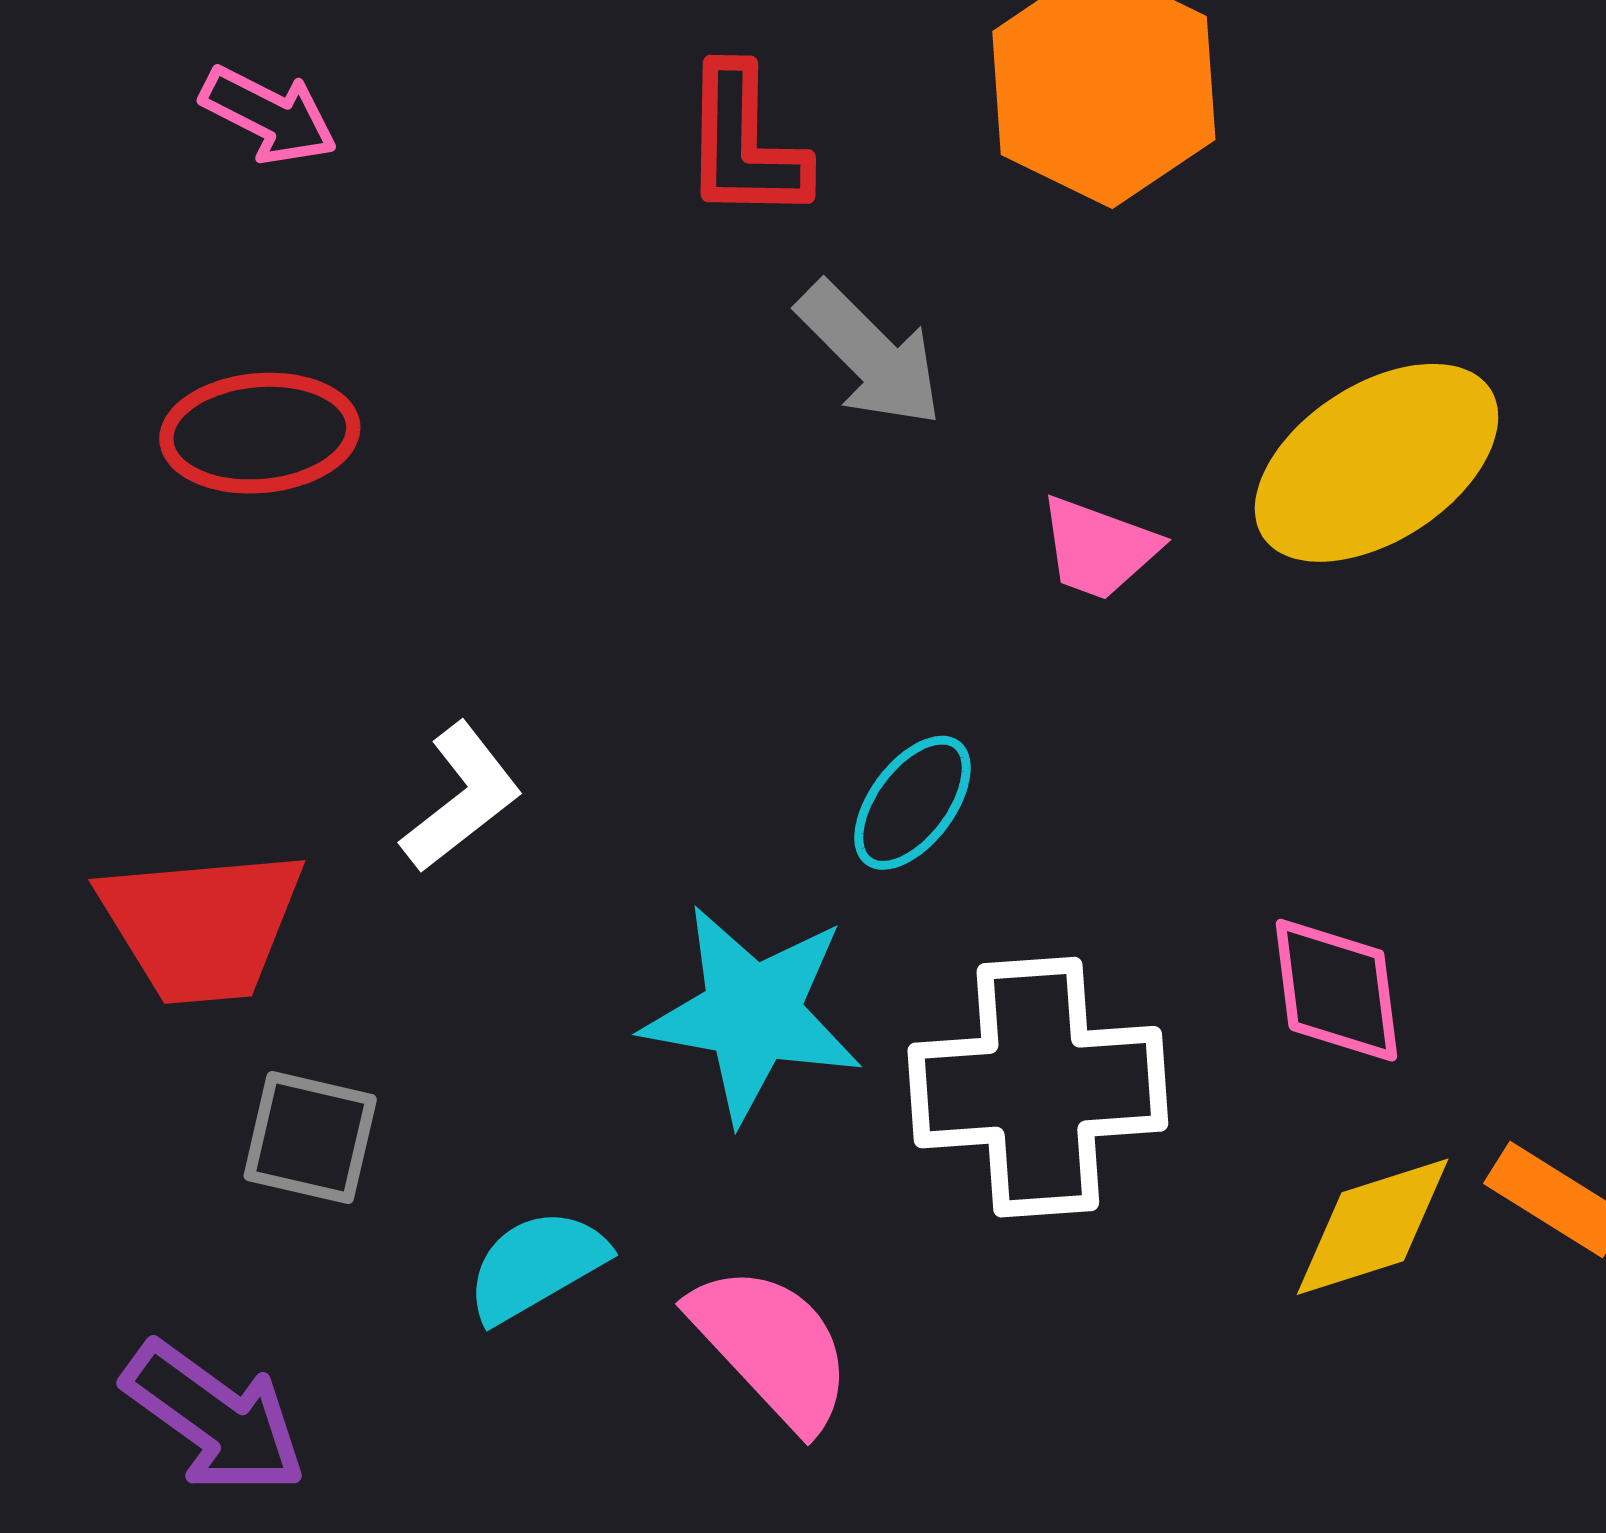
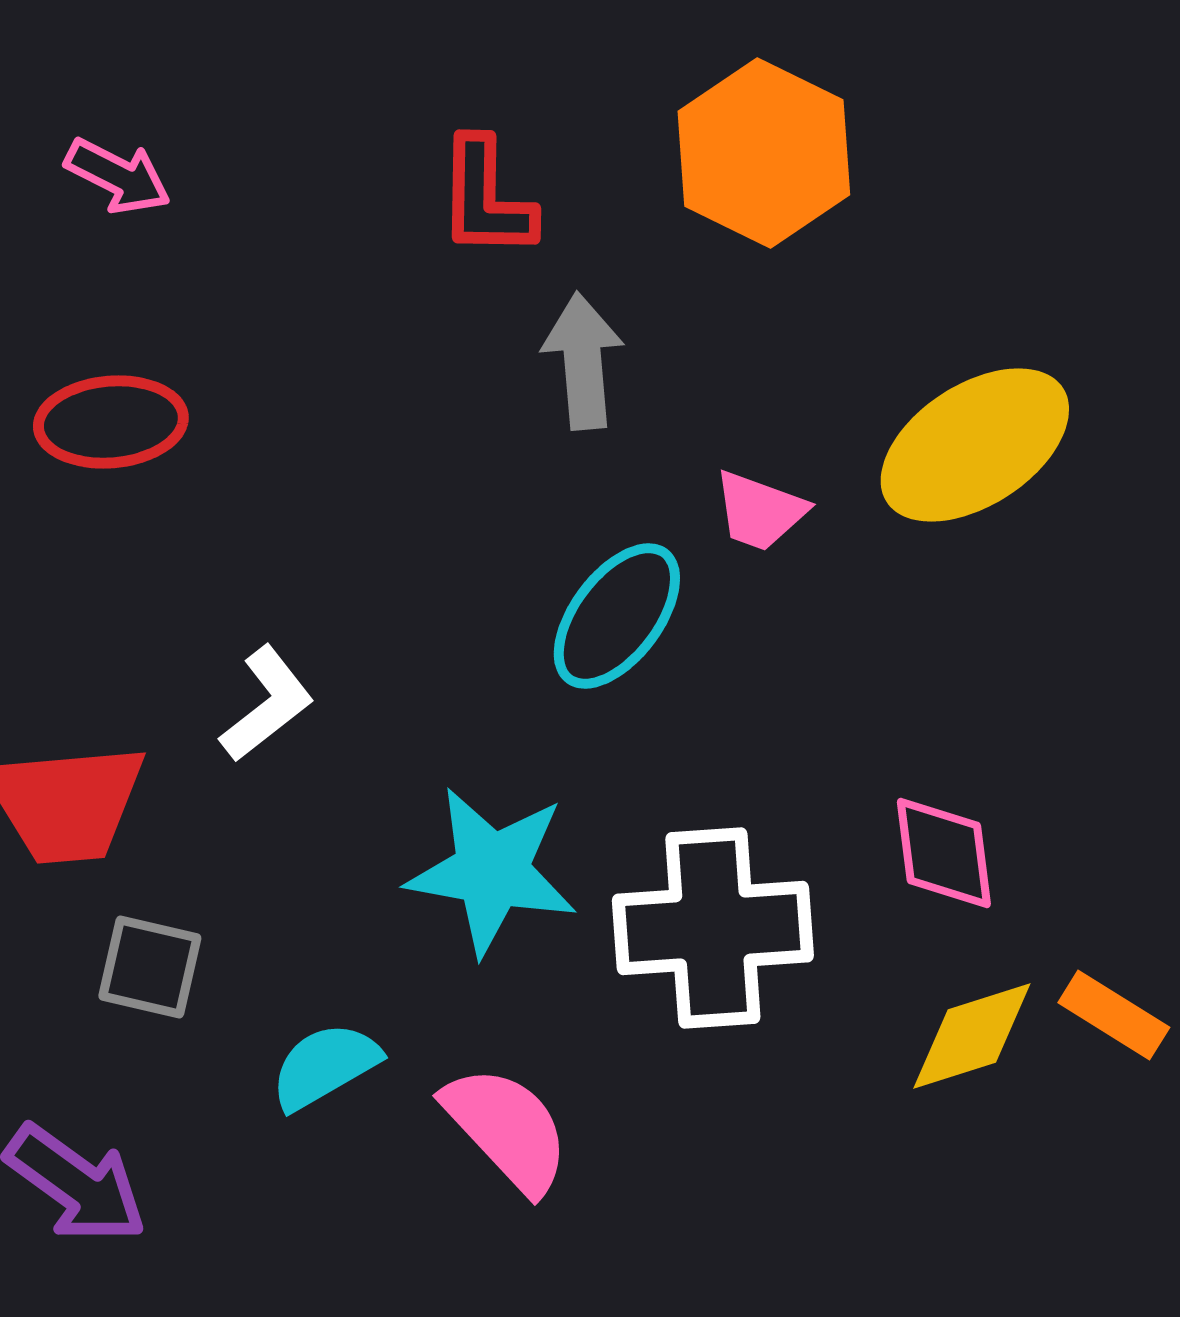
gray arrow: (870, 354) -> (583, 361), turned -140
cyan ellipse: (913, 803) -> (617, 616), moved, size x1.4

